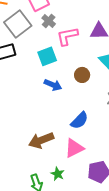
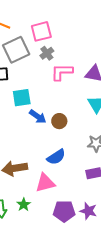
cyan square: (47, 56) -> (22, 98), moved
brown circle: (82, 75) -> (59, 121), moved

